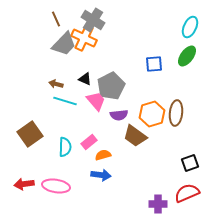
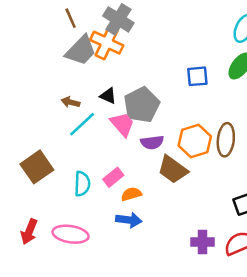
cyan line: (65, 101) -> (82, 124), turned -60
red arrow: (24, 184) -> (29, 232), turned -60
purple cross: (158, 204) -> (203, 242), moved

